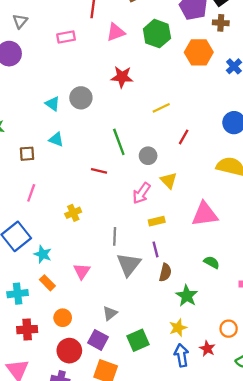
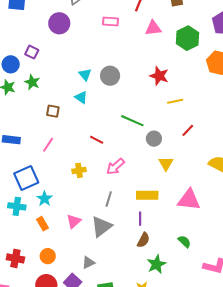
red star: (122, 77) -> (159, 76), moved
cyan triangle: (56, 139) -> (81, 97), moved
green line: (119, 142) -> (132, 121), turned -60
red line: (99, 171) -> (97, 140), moved
pink arrow: (141, 193) -> (115, 166), moved
yellow rectangle: (157, 221) -> (147, 195), size x1.5
gray triangle: (129, 264) -> (101, 227), moved
cyan cross: (18, 294) -> (17, 206), moved

